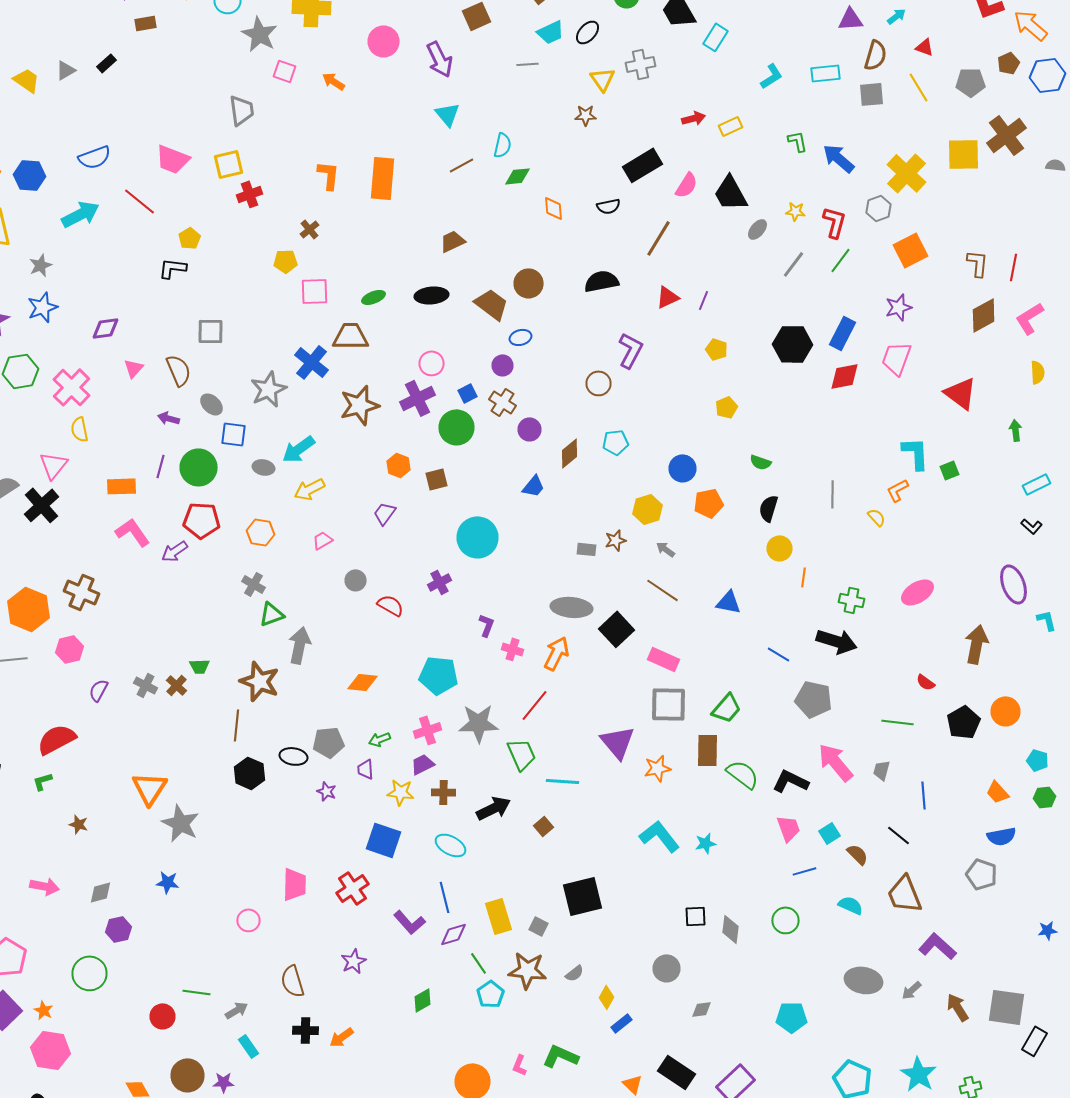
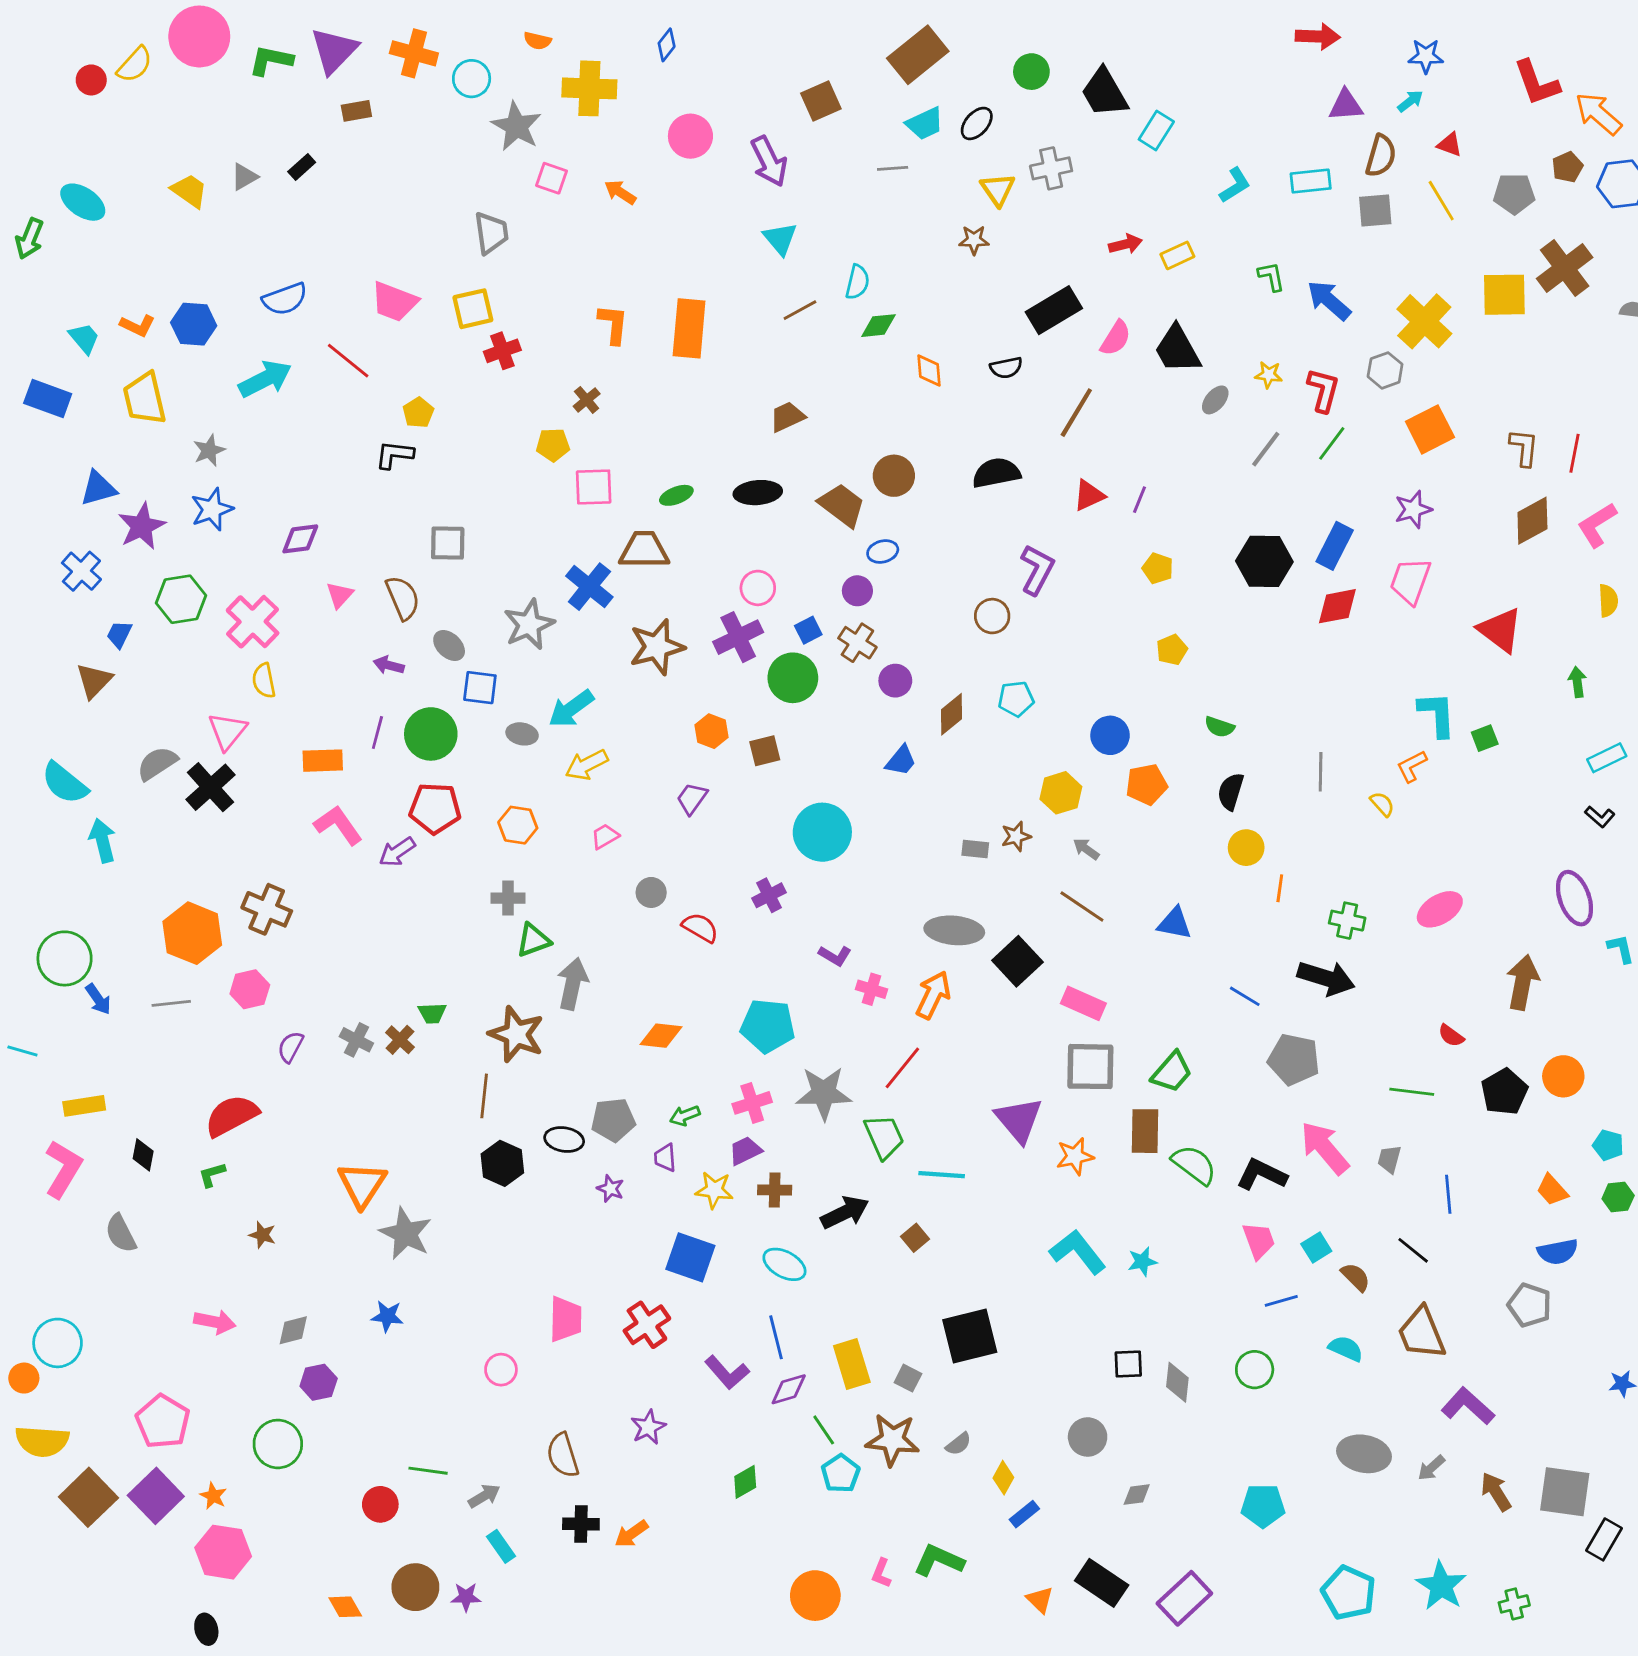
gray cross: (254, 584) -> (508, 898), turned -30
purple L-shape: (486, 625) -> (835, 956), turned 100

